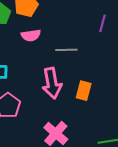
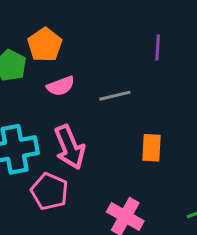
pink arrow: (52, 83) -> (70, 147), moved

